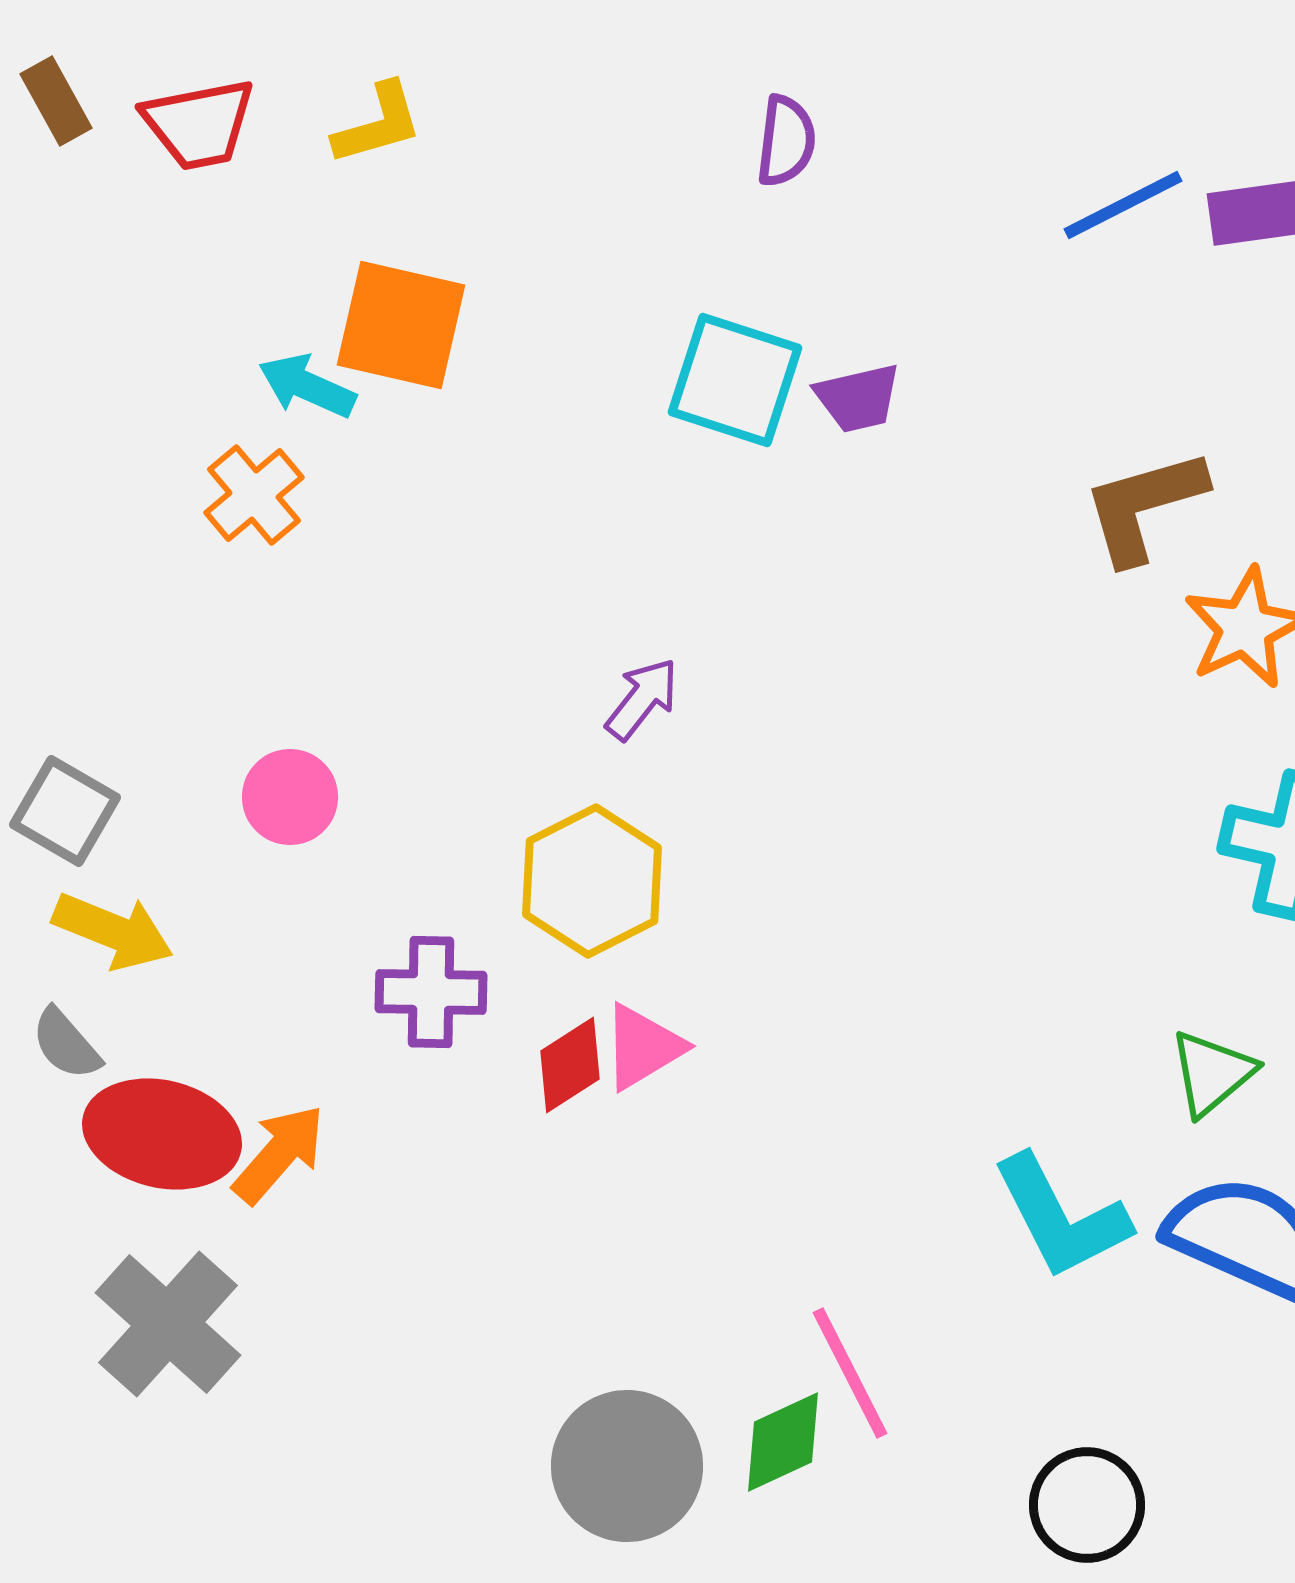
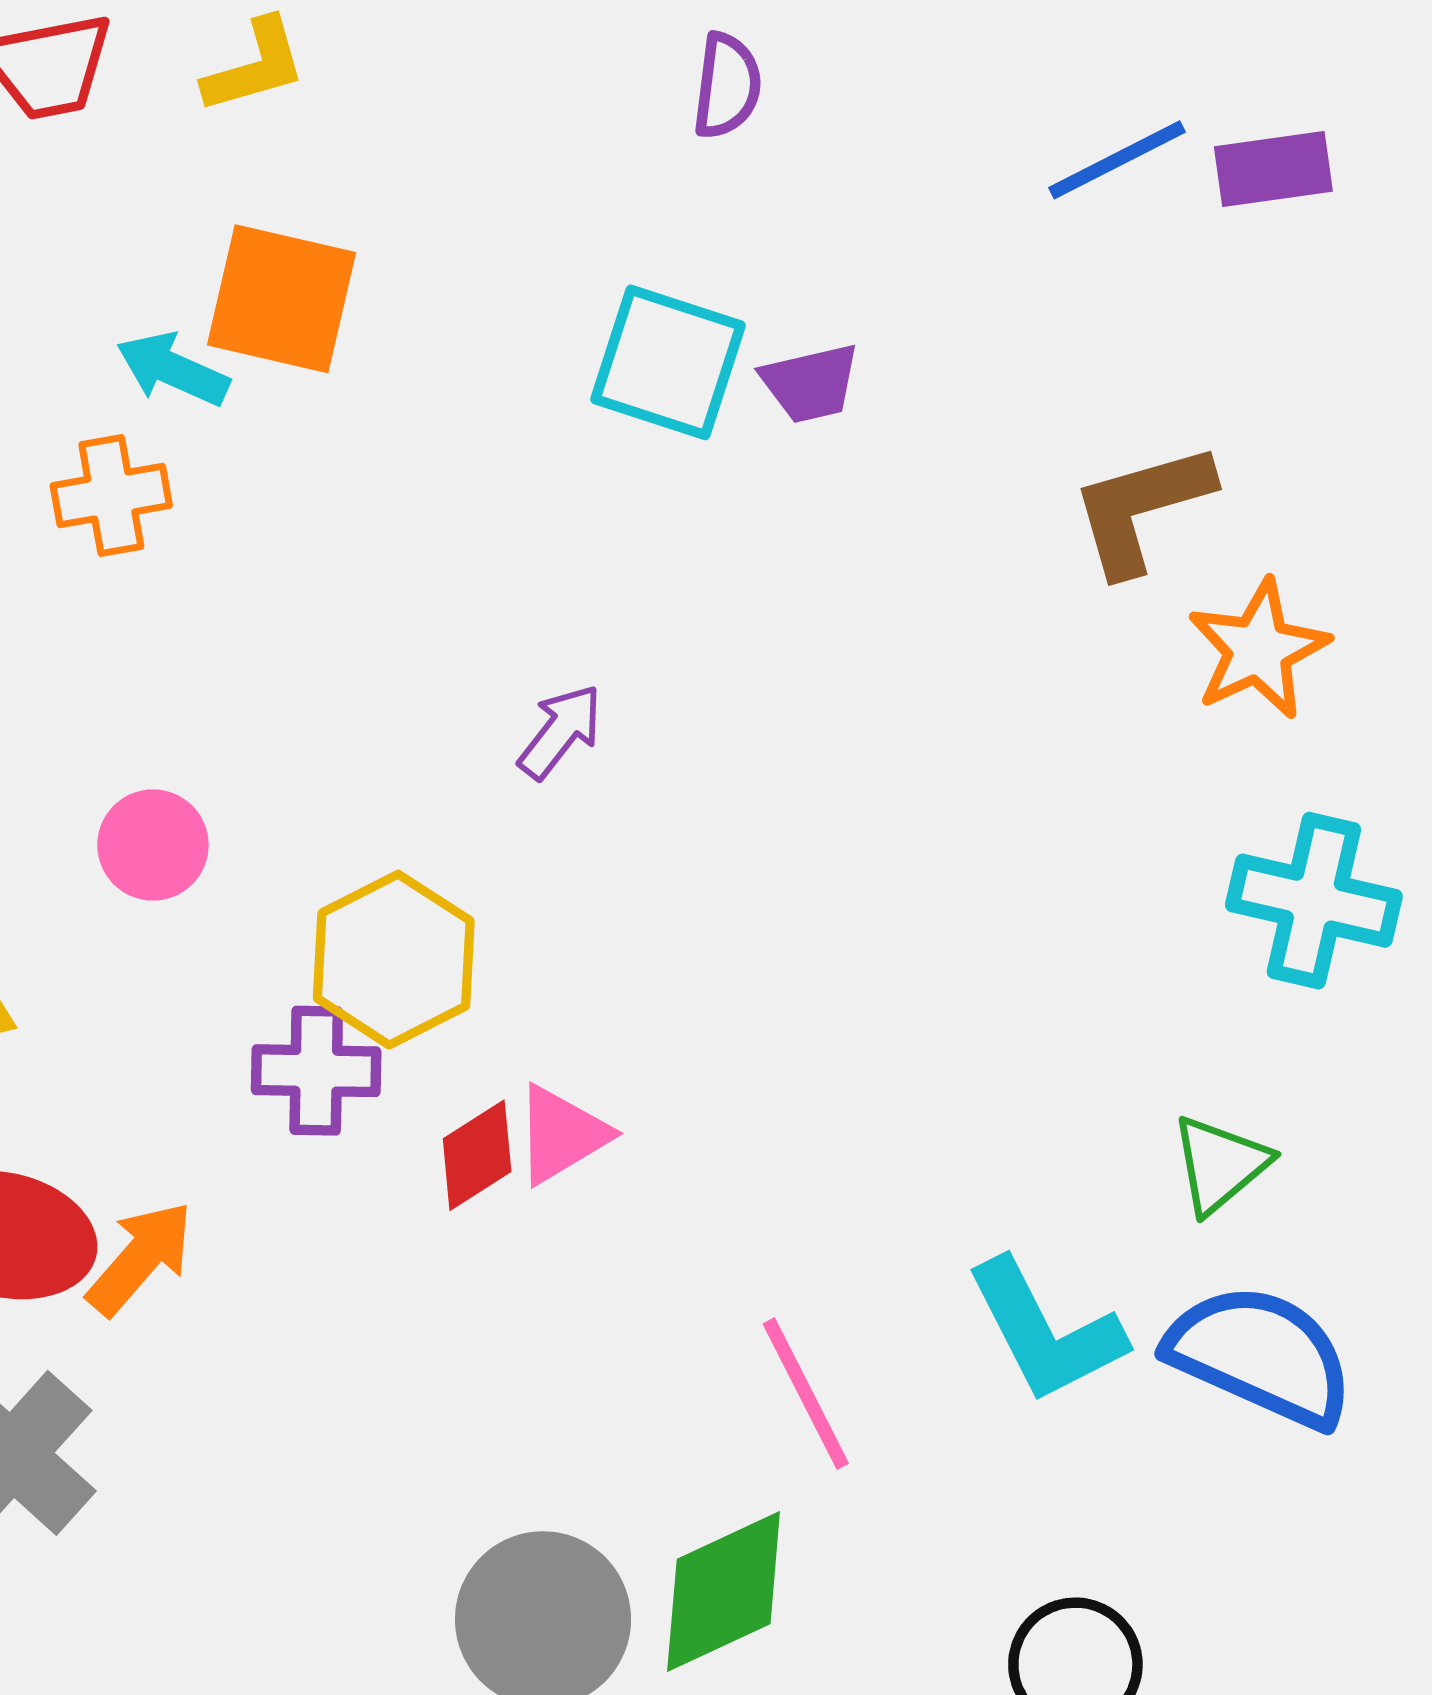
orange cross: (254, 495) -> (111, 495), turned 30
yellow hexagon: (592, 881) -> (394, 960), moved
pink line: (850, 1373) -> (806, 1394), moved
green diamond: (783, 1442) -> (724, 1592), size x1.4

